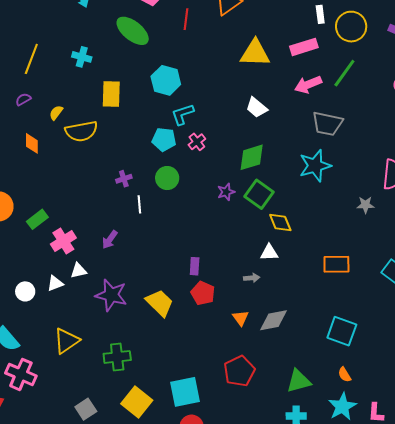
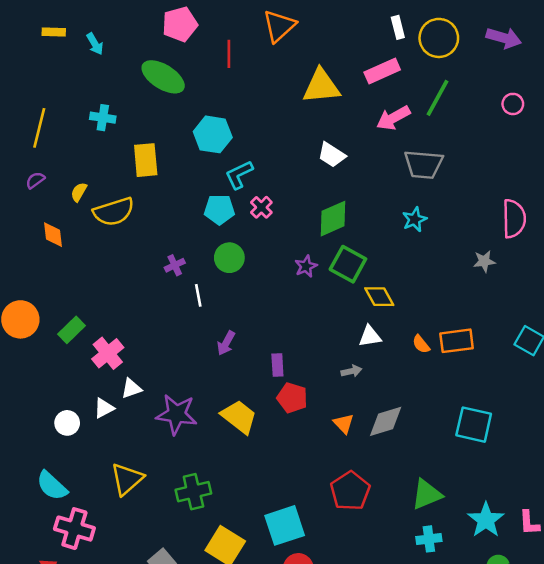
cyan star: (315, 166) -> (415, 219), size x0.6
purple arrow: (110, 240) -> (226, 343), moved
orange semicircle: (344, 375) -> (421, 344), moved

